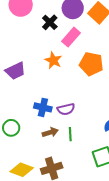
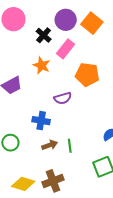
orange star: (53, 60) -> (42, 65), moved
purple semicircle: (66, 109) -> (63, 98), moved

